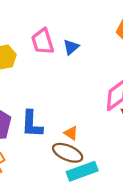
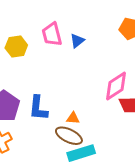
orange triangle: (71, 133) -> (73, 118), turned -32

